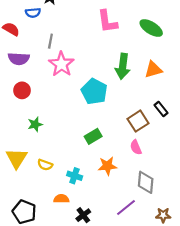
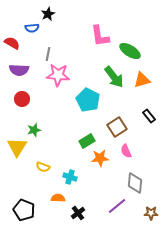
green ellipse: (151, 28) -> (130, 51), moved
pink star: (61, 64) -> (58, 75), turned -30
green arrow: (123, 66) -> (114, 77), turned -45
brown square: (138, 121) -> (117, 127), moved
yellow triangle: (17, 158) -> (17, 147), moved
orange star: (107, 166) -> (100, 158), moved

